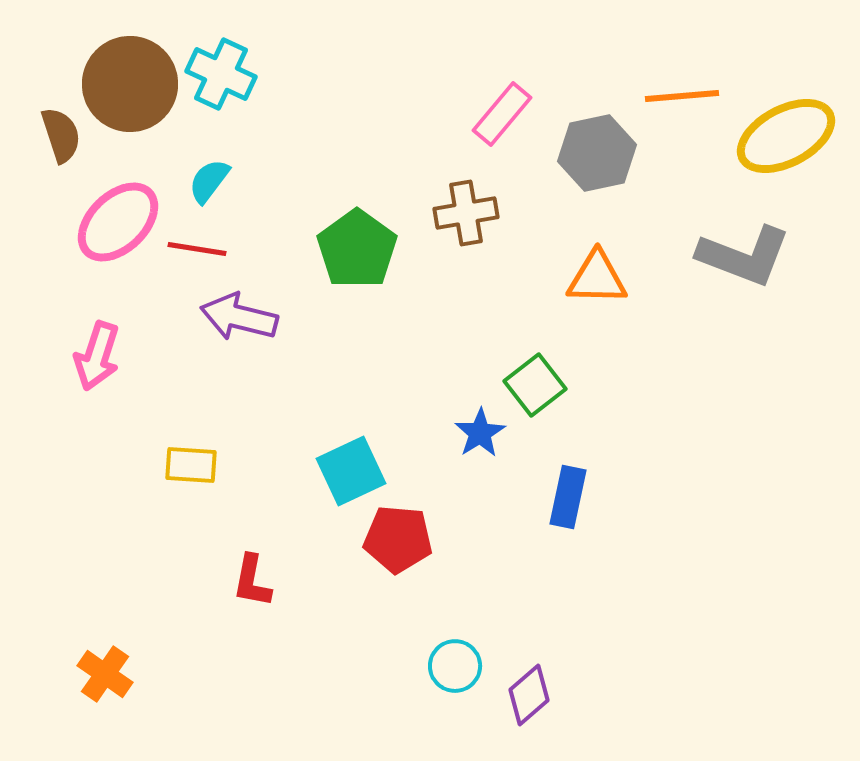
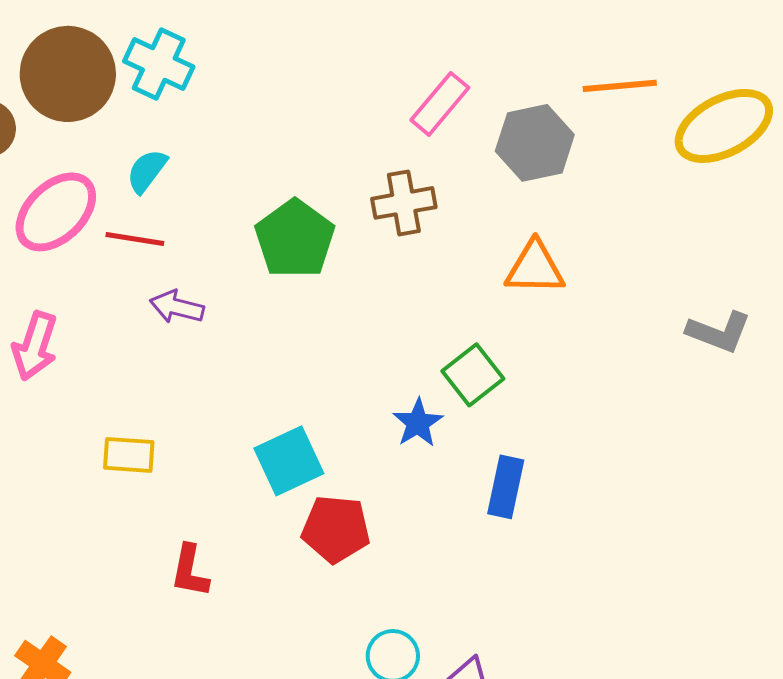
gray L-shape: (744, 256) -> (719, 332), moved, size x0.7
purple arrow: (239, 317) -> (177, 307), size x0.7

